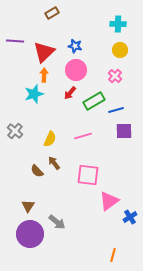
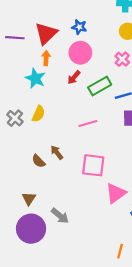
purple line: (15, 41) -> (15, 38), moved
cyan star: (34, 94) -> (35, 78), turned -30
yellow semicircle: (50, 139) -> (39, 114), moved

